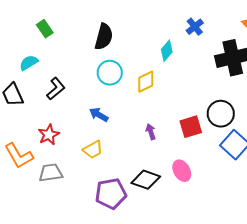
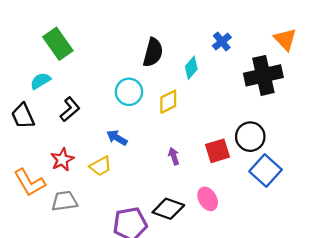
green rectangle: (45, 29) -> (58, 44), size x1.6
black semicircle: (104, 37) -> (153, 52), moved
yellow trapezoid: (93, 150) -> (101, 166), moved

